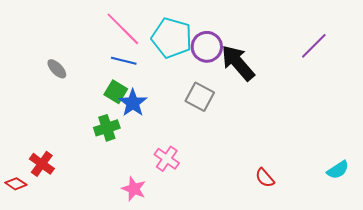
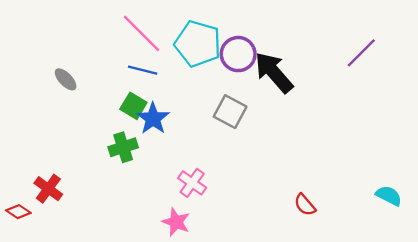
cyan semicircle: (338, 170) -> (389, 196), turned -120
pink star: (134, 189) -> (176, 222), moved

